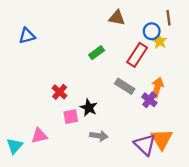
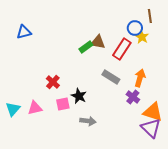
brown triangle: (117, 18) -> (98, 42), moved
purple cross: (149, 100) -> (133, 97), moved
pink triangle: (39, 136) -> (35, 108), moved
orange triangle: (162, 139) -> (153, 112), moved, turned -40
purple triangle: (145, 145) -> (151, 128), moved
cyan triangle: (15, 146) -> (13, 109), moved

